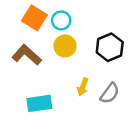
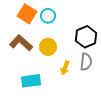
yellow circle: (65, 46) -> (48, 47), moved
gray semicircle: (110, 93) -> (86, 62), moved, turned -30

